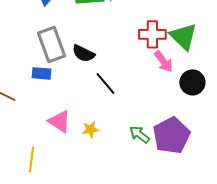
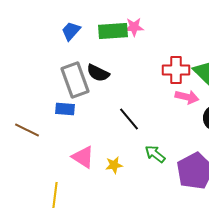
black semicircle: (83, 53) -> (98, 73), moved
pink arrow: (163, 61) -> (187, 97), turned -40
green arrow: (139, 134) -> (155, 154), moved

